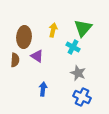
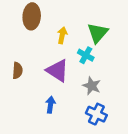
brown ellipse: (24, 37) -> (32, 16), moved
purple triangle: (37, 56) -> (58, 71), moved, size x1.5

